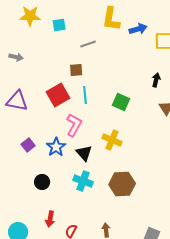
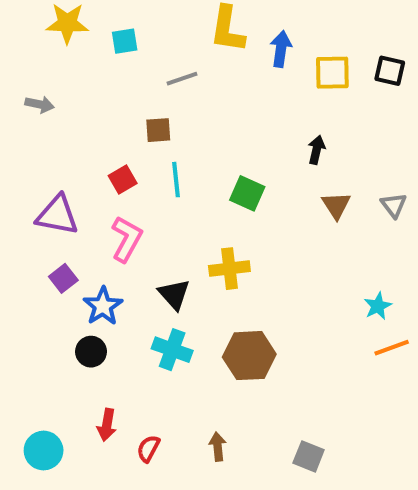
blue arrow: (138, 29) -> (281, 49), turned -66
red square: (58, 95) -> (123, 180), size x0.6
purple triangle: (17, 101) -> (57, 215), moved
pink L-shape: (74, 125) -> (127, 239), moved
yellow cross: (112, 140) -> (229, 269), turned -30
blue star: (56, 147) -> (103, 306), moved

